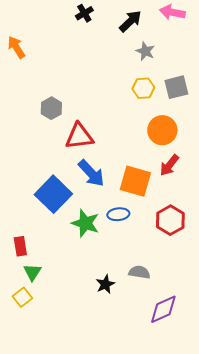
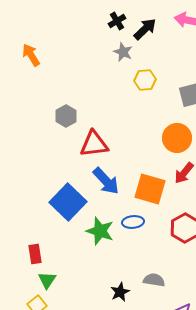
black cross: (84, 13) -> (117, 21), moved
gray star: (145, 51) -> (123, 52), moved
yellow hexagon: (143, 88) -> (145, 80), moved

